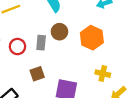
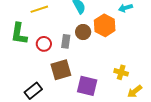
orange hexagon: (92, 38) -> (105, 25), moved
brown square: (37, 74) -> (61, 70), size x1.5

